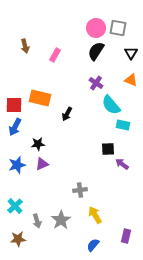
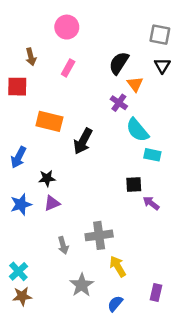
pink circle: (96, 28) -> (67, 27), moved
gray square: (118, 28) -> (160, 35), moved
orange triangle: (131, 80) -> (135, 84), moved, turned 32
red square: (14, 105) -> (17, 87), moved
black arrow: (67, 114) -> (83, 141), size x1.5
gray cross: (80, 190) -> (99, 235), size x1.5
cyan cross: (15, 206) -> (18, 271), moved
gray star: (61, 220) -> (82, 285), moved
gray arrow: (37, 221) -> (63, 245), moved

